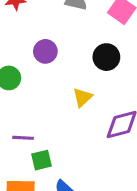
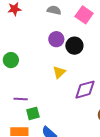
purple circle: (45, 51) -> (56, 39), moved

